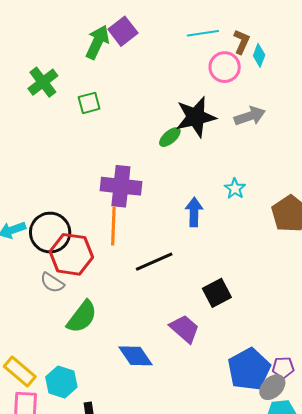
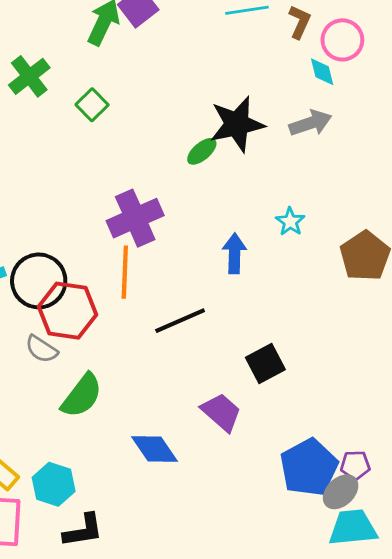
cyan diamond: (259, 55) -> (322, 72), moved, turned -35
pink circle: (225, 67) -> (342, 40), moved
green square: (89, 103) -> (92, 105), turned -30
purple cross: (121, 186) -> (135, 218), turned -30

